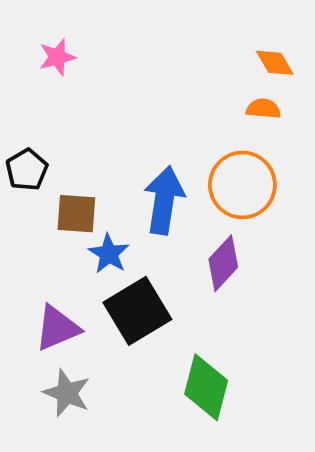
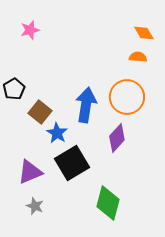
brown square: (76, 214) -> (40, 112), turned 35
gray star: (67, 393) -> (35, 206), size x0.7

